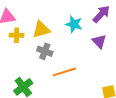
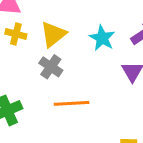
yellow triangle: (41, 29) -> (53, 34), turned -36

